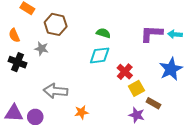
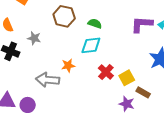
brown hexagon: (56, 24) -> (64, 16), moved
red cross: (125, 72) -> (106, 72), moved
orange star: (81, 112) -> (68, 66), moved

